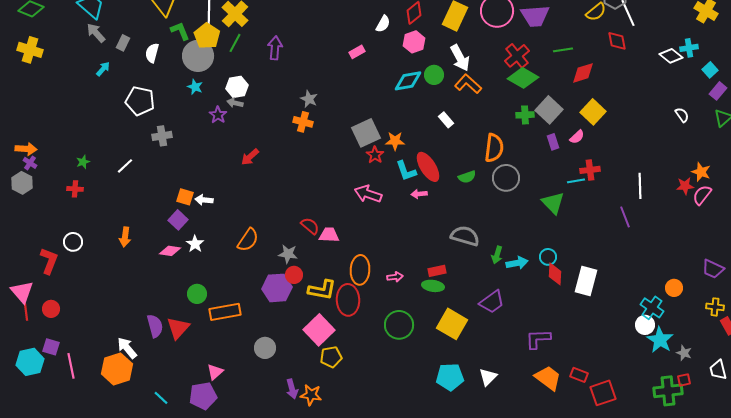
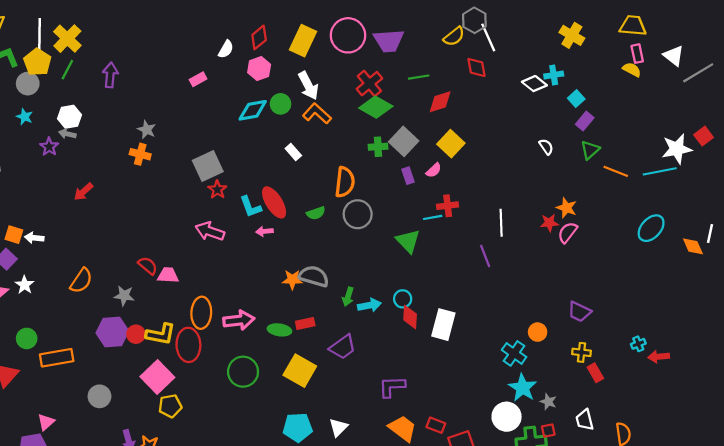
gray circle: (198, 56) -> (28, 84), size x0.7
orange star: (395, 141) -> (292, 280), moved
red rectangle: (437, 271) -> (305, 323), moved
red circle: (294, 275) -> (136, 334), moved
pink arrow: (395, 277) -> (239, 320), size x1.8
white circle: (645, 325) -> (507, 417), moved, size x1.4

